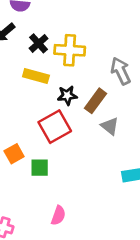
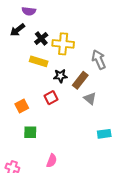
red square: (55, 127) -> (51, 98), size x0.6
orange square: (14, 154) -> (22, 106), moved
green square: (40, 168) -> (30, 132), moved

